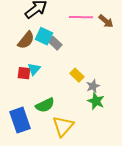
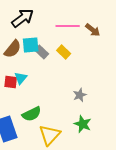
cyan square: (44, 36) -> (31, 45), turned -30
yellow rectangle: (77, 75) -> (64, 52), moved
green star: (96, 101) -> (83, 124), moved

